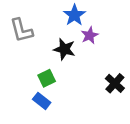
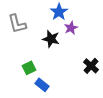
green square: (47, 78) -> (29, 68), moved
blue rectangle: (42, 101) -> (42, 85), moved

